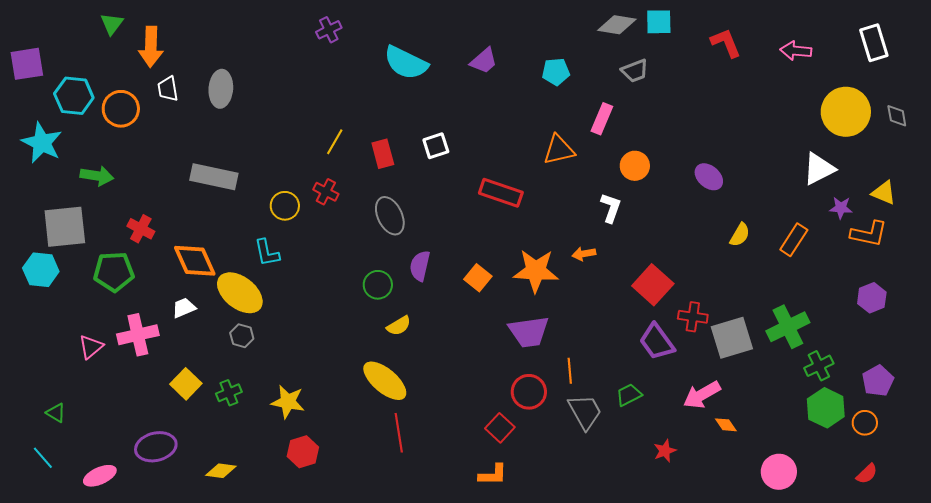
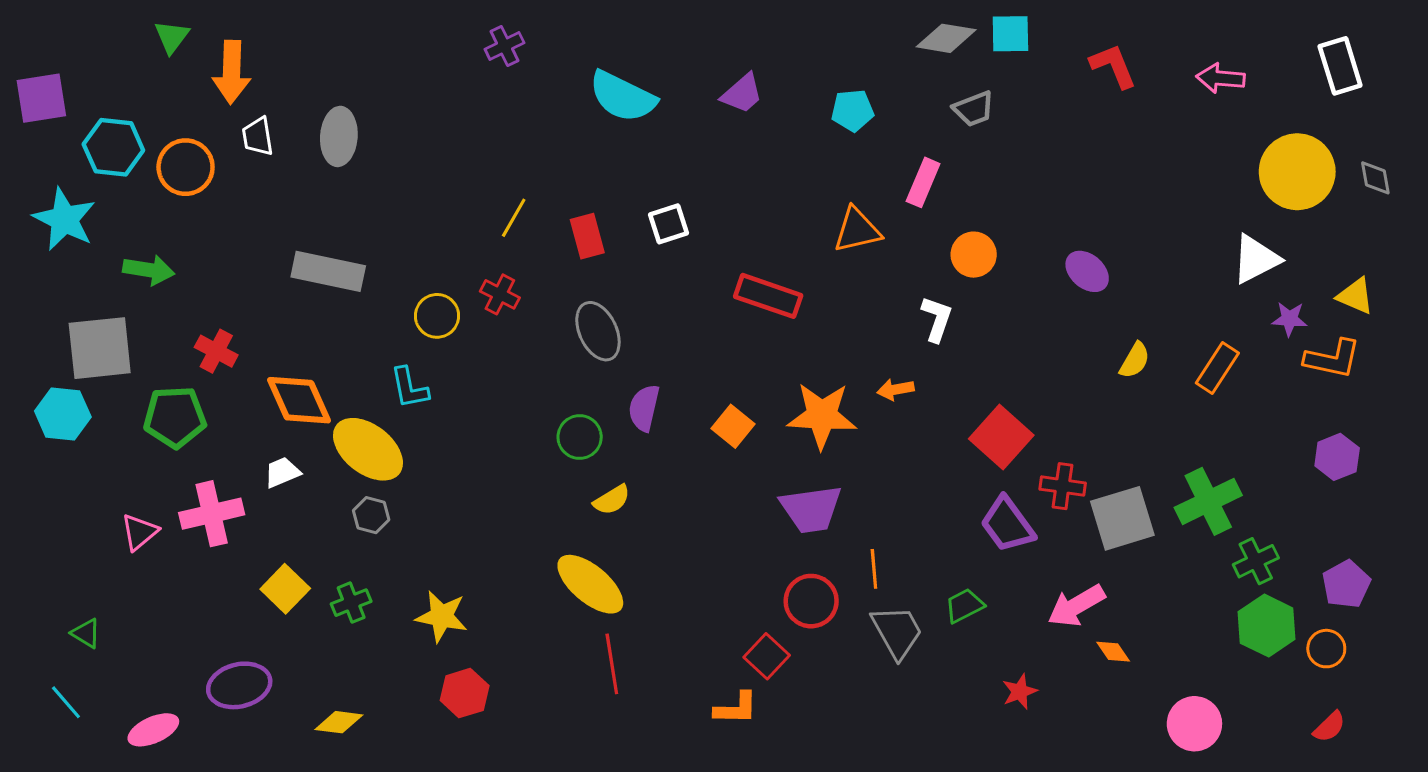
orange L-shape: (493, 475) -> (736, 708), moved

